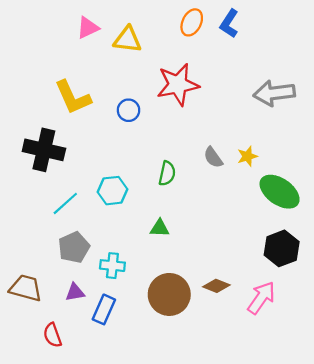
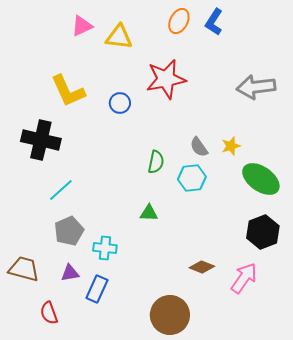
cyan hexagon: (112, 191) -> (192, 178), moved
brown circle: (169, 294) -> (170, 315), moved

